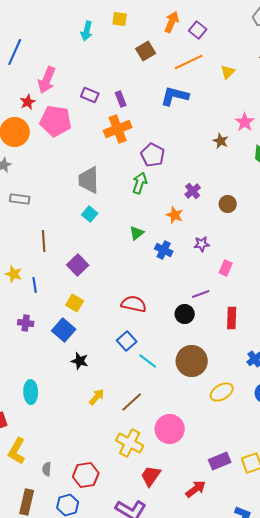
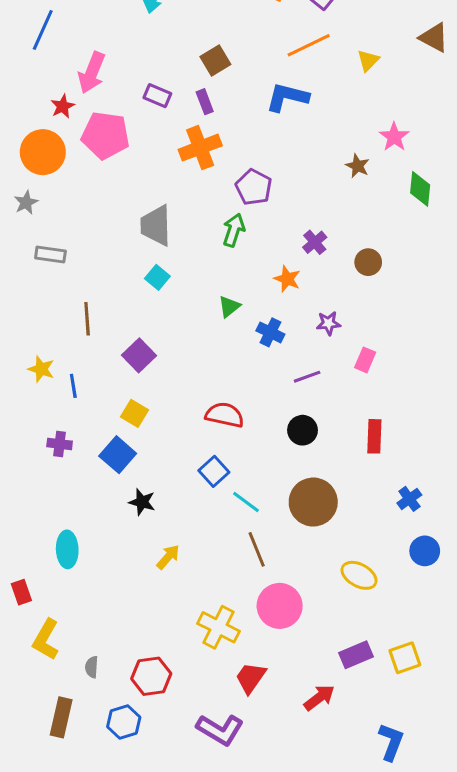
brown square: (146, 51) -> (215, 60), moved
purple line: (201, 294) -> (307, 377), moved
yellow ellipse: (222, 392) -> (359, 575), moved, turned 60
brown line: (132, 402) -> (257, 549), moved, turned -70

